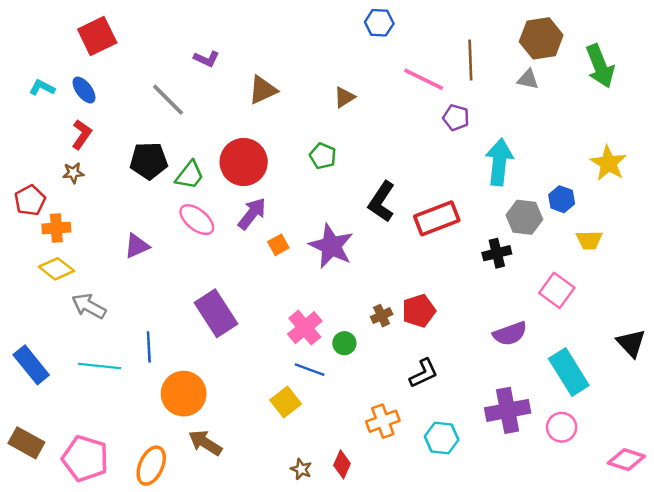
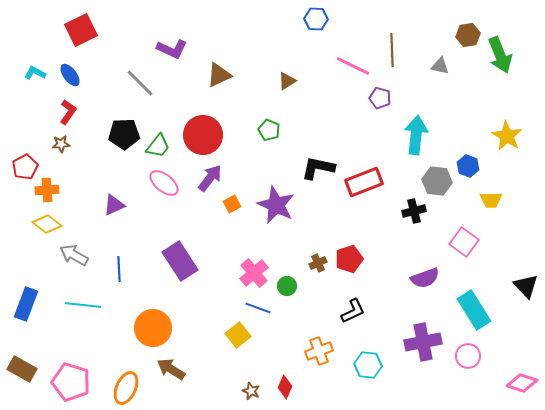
brown hexagon: (541, 38) -> (468, 35), moved, size x0.7
purple L-shape: (206, 59) -> (172, 49), size x1.4
black L-shape: (382, 202) -> (318, 168), turned 68
blue line: (149, 347) -> (119, 269), moved
blue rectangle: (31, 365) -> (26, 304), turned 60

